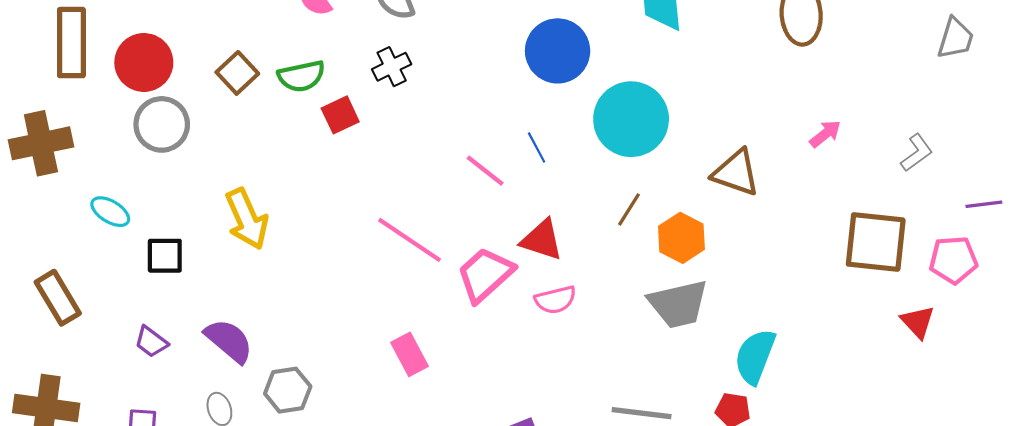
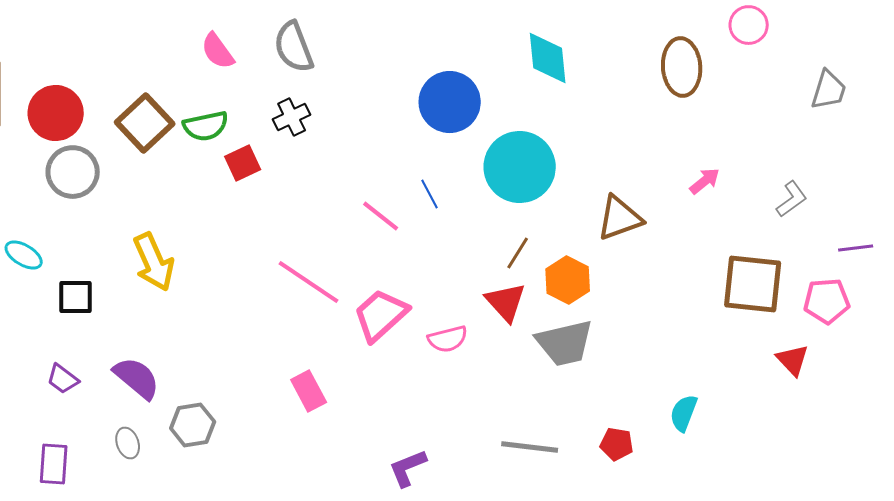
brown square: (237, 73) -> (145, 123), size x1.4
brown triangle: (736, 173) -> (620, 218), turned -39
red triangle: (542, 240) -> (506, 302), moved, turned 30
cyan semicircle: (755, 356) -> (684, 413), moved, size x0.7

